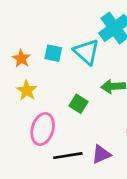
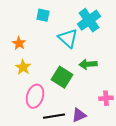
cyan square: (53, 53) -> (43, 15), moved
green square: (79, 104) -> (62, 77), size x1.5

